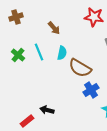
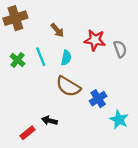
brown cross: (16, 17) -> (15, 18), size x1.5
red star: (94, 17) -> (95, 40), moved
brown semicircle: (80, 68) -> (68, 86), moved

